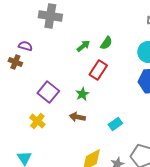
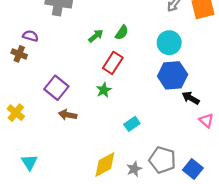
green star: (82, 94) -> (104, 90), moved
brown arrow: (77, 117) -> (68, 115), moved
yellow cross: (37, 121) -> (16, 113), moved

